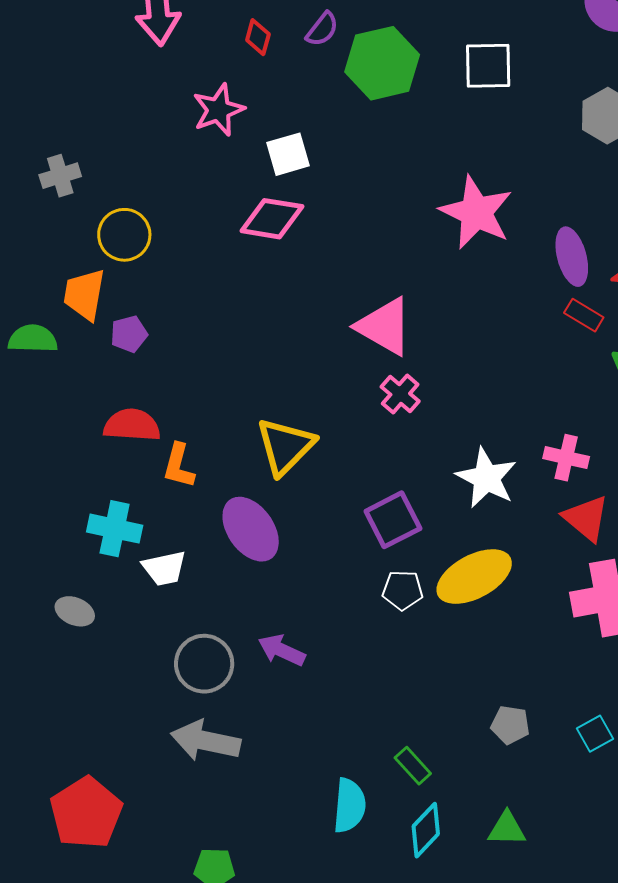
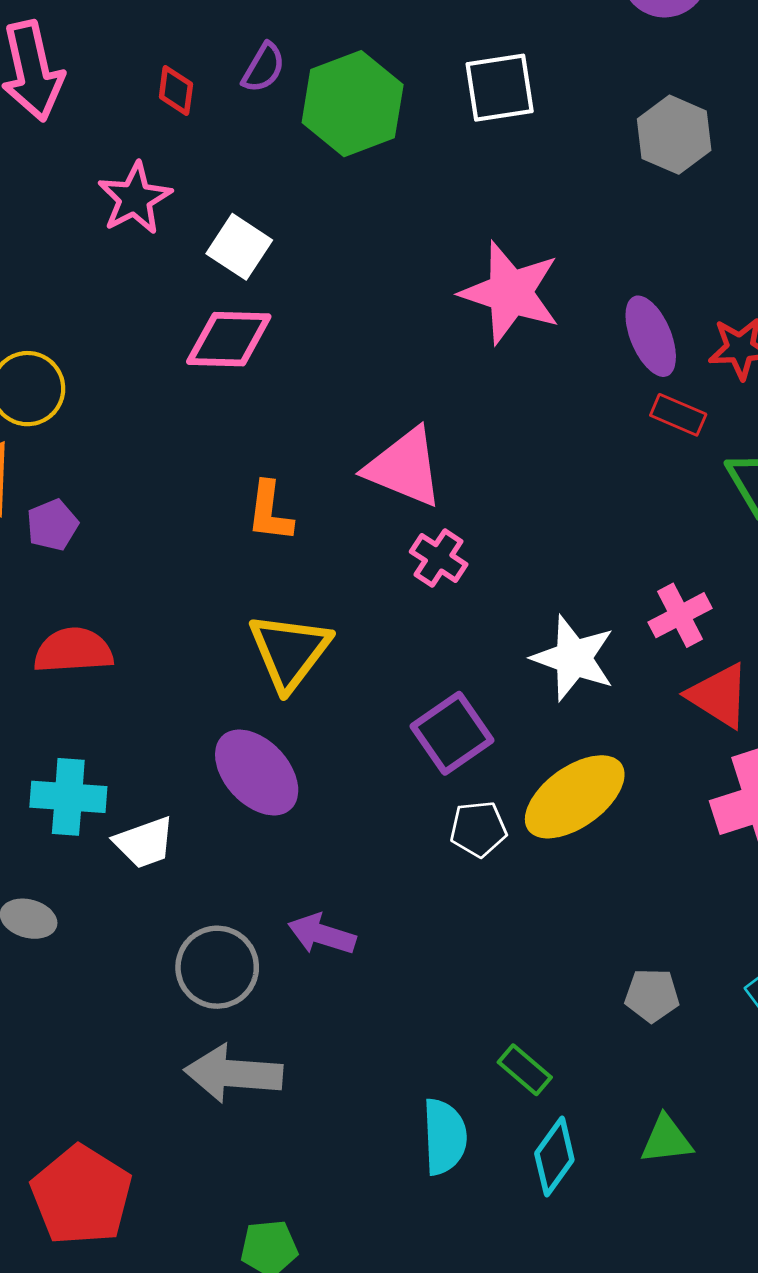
white square: (288, 154) -> (239, 247), turned -33
pink cross: (566, 458) -> (680, 615), turned -33
orange L-shape: (179, 466) -> (270, 512), moved

